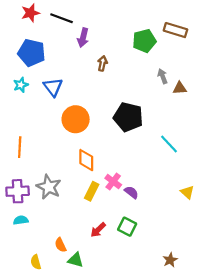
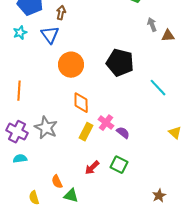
brown arrow: (102, 63) -> (61, 13), moved
purple cross: (18, 191) -> (17, 132), turned 30

